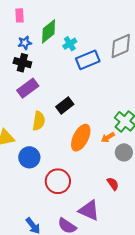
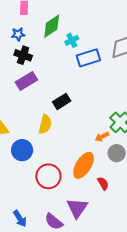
blue star: (25, 43) -> (18, 34), moved
yellow semicircle: (39, 121) -> (45, 124), moved
orange ellipse: (81, 138) -> (83, 165), moved
purple triangle: (89, 210) -> (77, 208), turned 35

